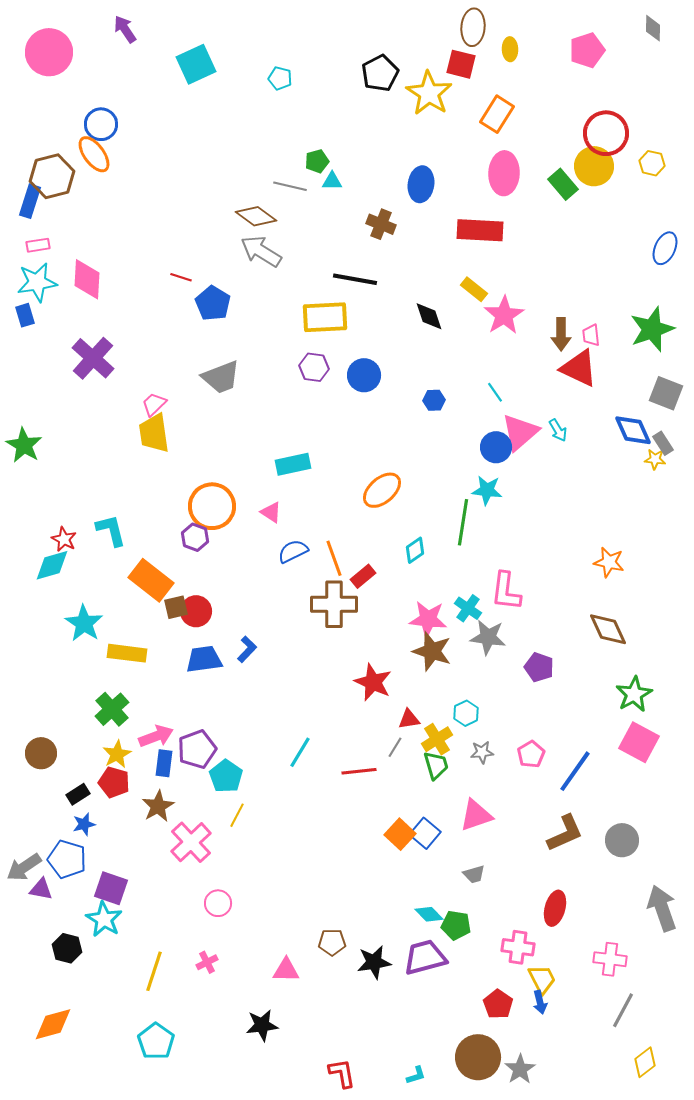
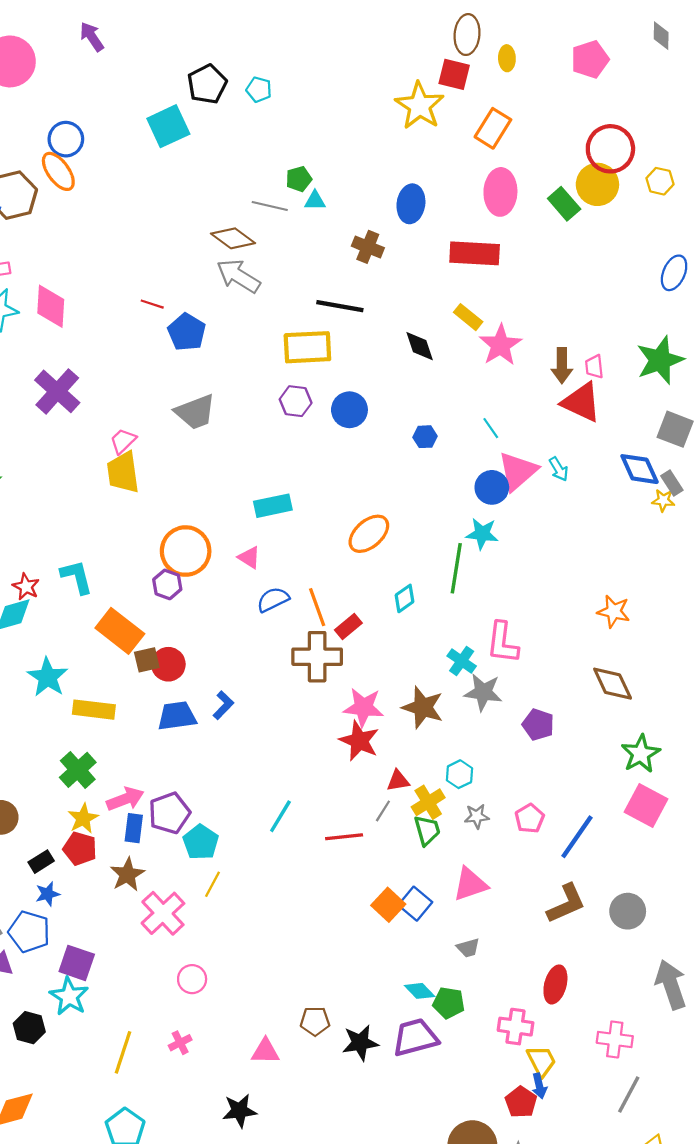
cyan square: (196, 64) -> (168, 126), moved
black pentagon: (380, 73) -> (207, 84), moved
pink star: (428, 619) -> (363, 707), moved
red pentagon: (498, 1004) -> (521, 1102), moved

